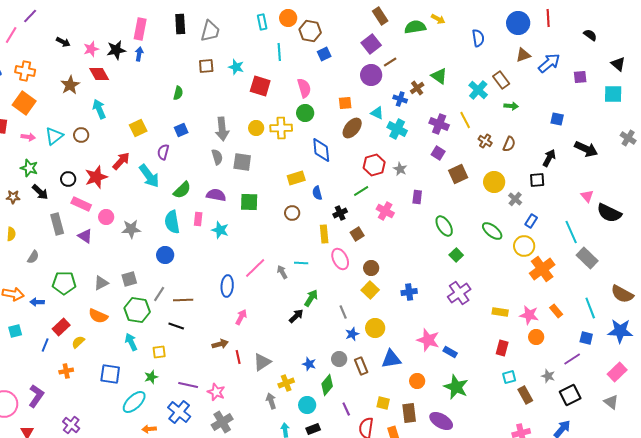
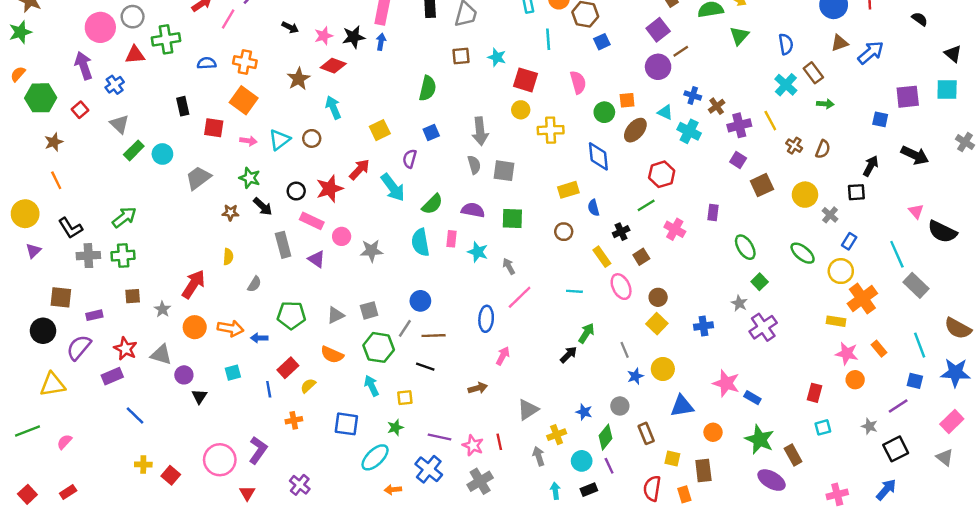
blue semicircle: (478, 38) -> (786, 44), moved
red diamond: (99, 74) -> (333, 66), turned -40
green triangle: (439, 76) -> (739, 36), moved, turned 36
purple square: (580, 77) -> (908, 97), moved, size x1.5
brown cross: (417, 88) -> (717, 106), moved
green semicircle: (178, 93) -> (428, 88), size x1.5
green circle: (305, 113) -> (604, 112), moved
purple cross: (439, 124) -> (739, 125), turned -36
yellow circle: (256, 128) -> (521, 110), moved
gray star: (400, 169) -> (739, 303), moved
yellow rectangle: (324, 234) -> (602, 257), turned -30
blue circle: (165, 255) -> (420, 301), moved
gray arrow: (282, 272) -> (509, 266), moved
yellow rectangle: (500, 312) -> (836, 321), moved
blue line: (45, 345) -> (269, 389), turned -32
red line: (238, 357) -> (499, 442), moved
brown rectangle: (361, 366) -> (646, 433), moved
brown rectangle: (525, 395) -> (793, 455), moved
purple line: (346, 409) -> (609, 466), moved
purple ellipse: (441, 421) -> (772, 480), moved

